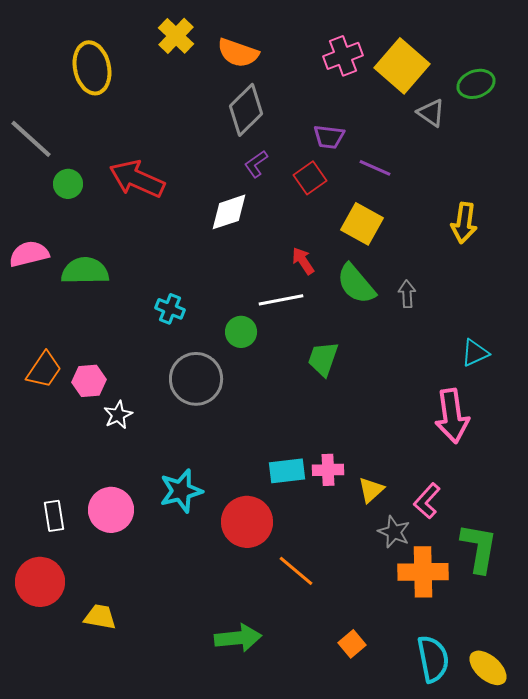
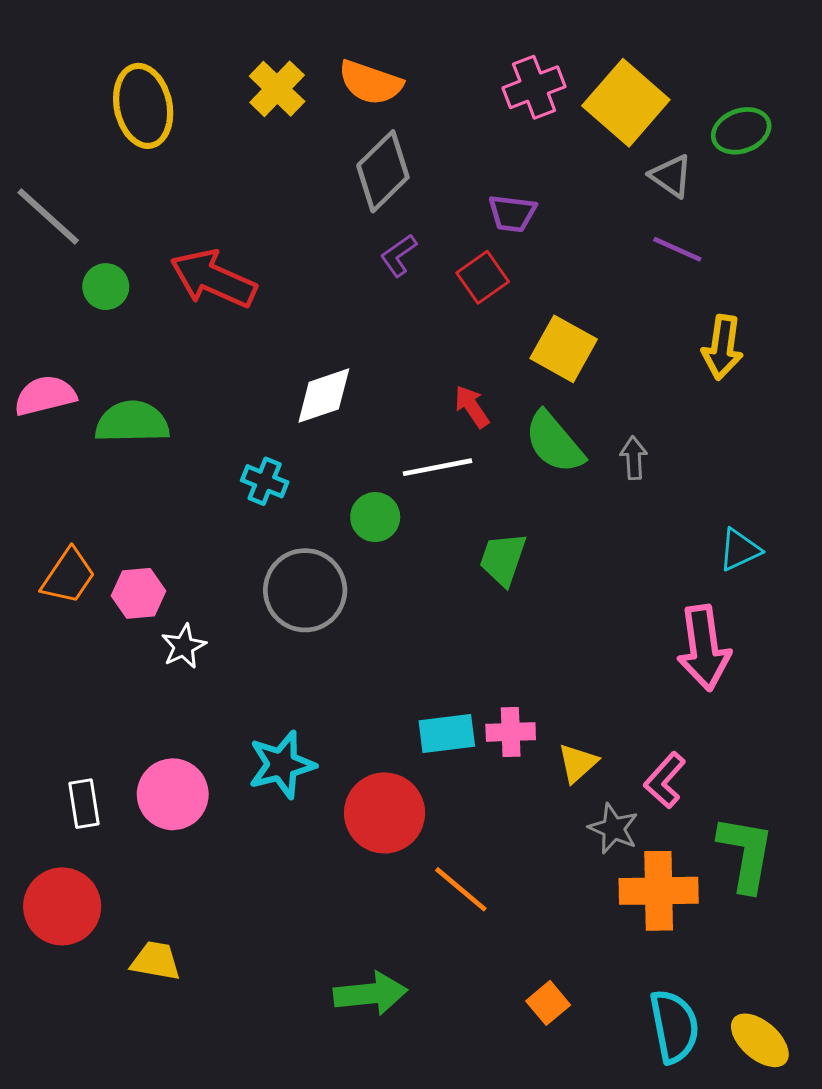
yellow cross: (176, 36) -> (277, 89), moved
purple line: (375, 168) -> (677, 249), moved
white diamond: (229, 212) -> (324, 396), moved

